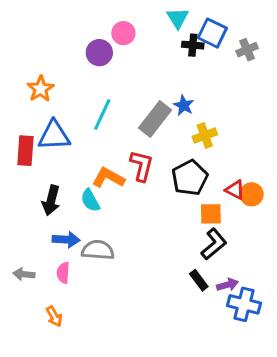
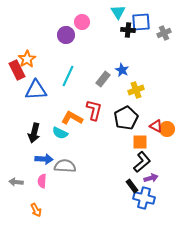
blue square: (212, 33) -> (141, 22), turned -30
gray rectangle: (155, 119) -> (103, 79), size x0.7
red rectangle: (25, 151) -> (17, 70), moved, turned -30
cyan semicircle: (90, 200) -> (60, 133), turned -35
purple arrow: (227, 285) -> (151, 178), moved
blue cross: (244, 304) -> (144, 198), moved

